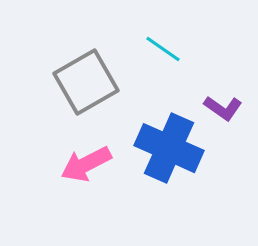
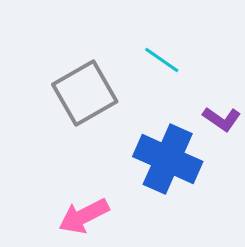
pink arrow: (86, 164) -> (84, 216), moved

